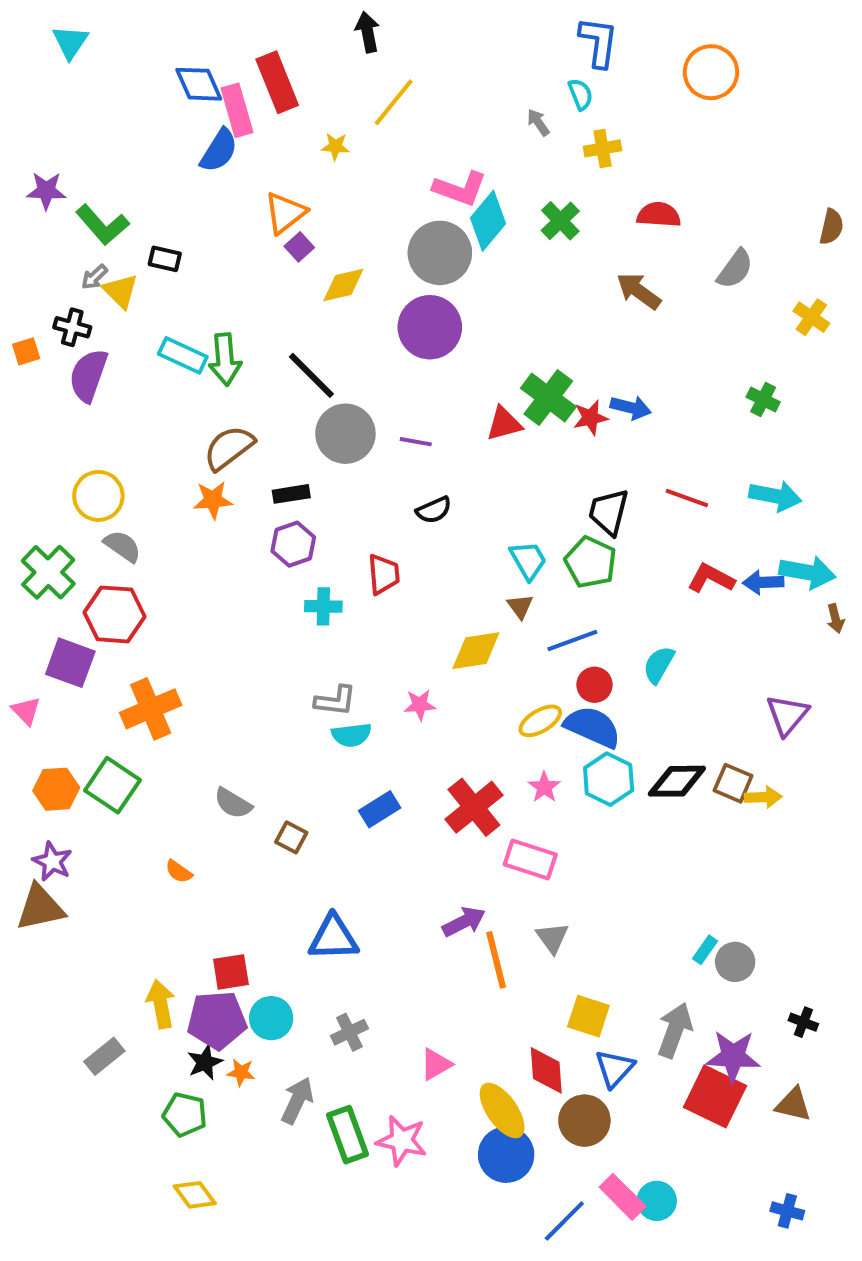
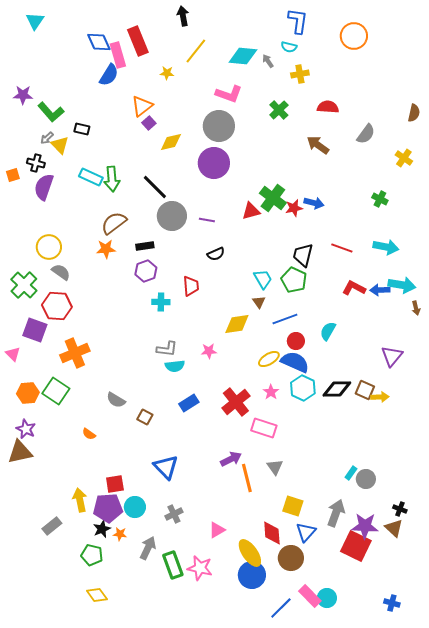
cyan semicircle: (580, 94) -> (289, 47), turned 126
cyan diamond: (488, 221) -> (243, 56), moved, turned 56
blue triangle: (333, 938) -> (166, 467), turned 48
brown triangle: (793, 1104) -> (394, 528), moved, turned 30

